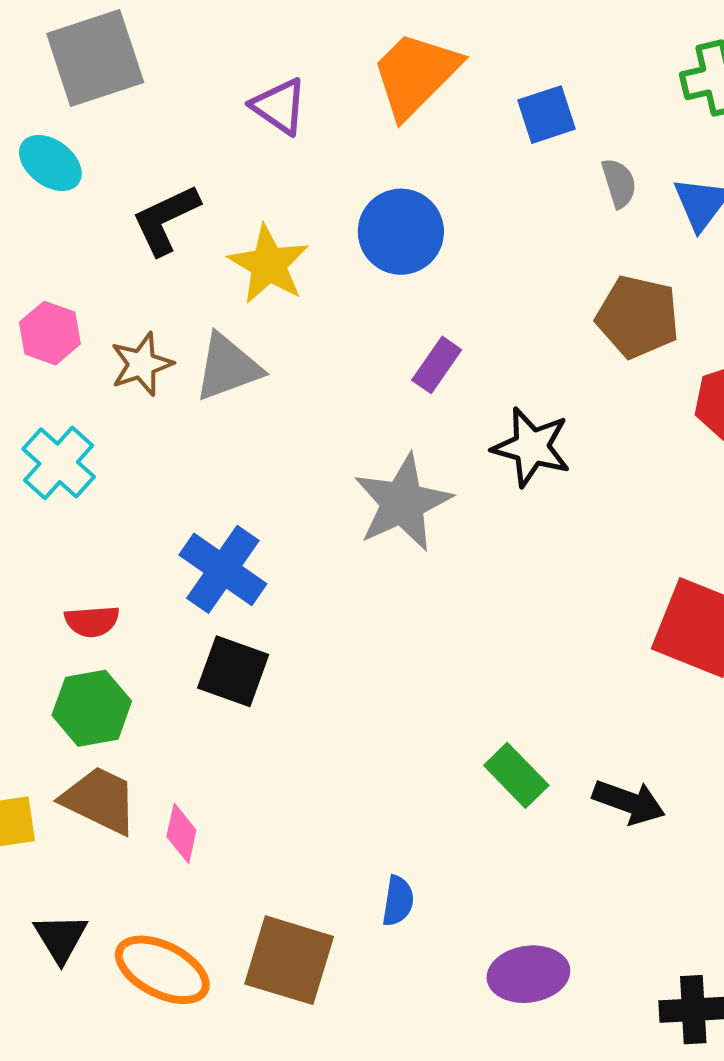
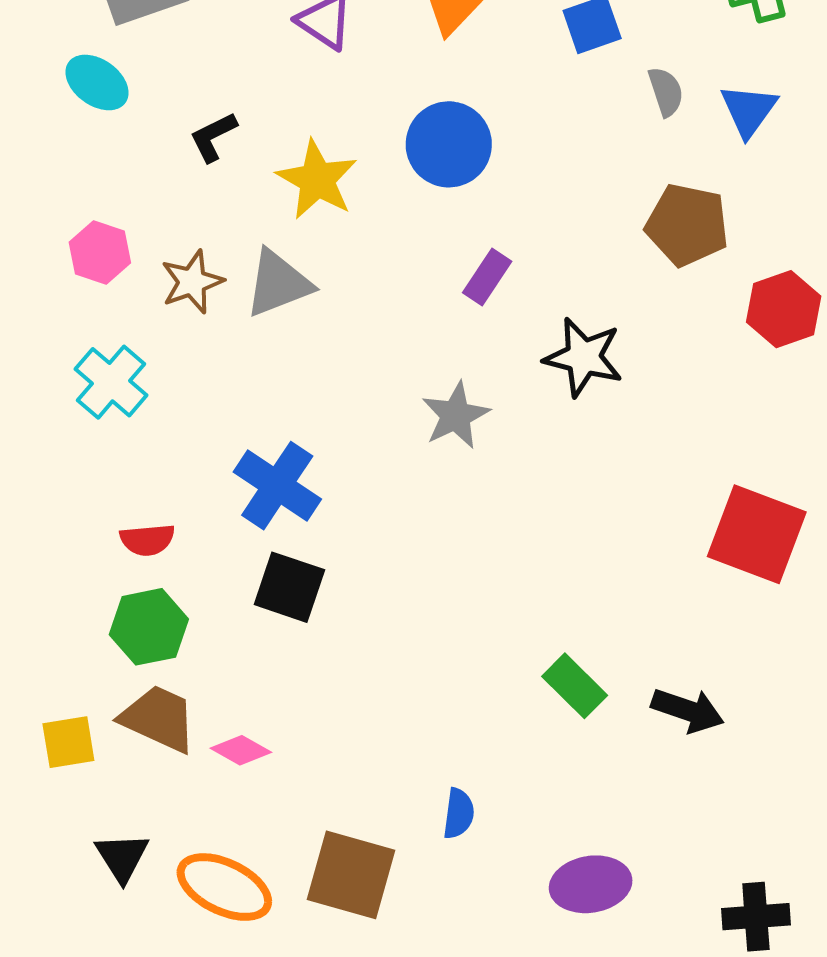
black L-shape: (166, 220) -> (213, 137), size x0.7
gray star: (403, 503) -> (456, 415), size x0.7
pink diamond: (181, 833) -> (241, 750), turned -72

